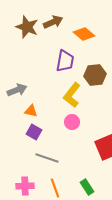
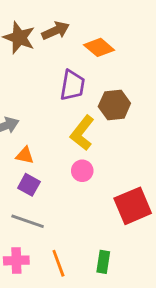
gray line: (47, 158) -> (28, 221), moved
green rectangle: (87, 187) -> (103, 262), turned 42

